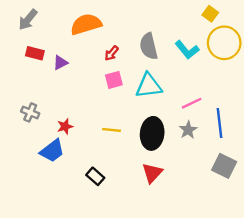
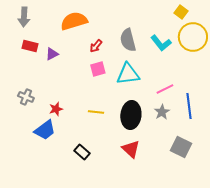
gray arrow: (28, 20) -> (24, 17), turned -36
gray square: (224, 166) -> (181, 147), moved
red triangle: (152, 173) -> (131, 149), turned -30

